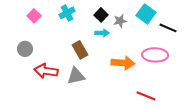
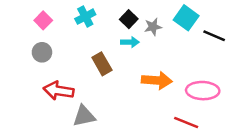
gray circle: (25, 49) -> (42, 52), moved
pink ellipse: (155, 55) -> (203, 91), moved
gray triangle: (76, 76) -> (84, 116), moved

